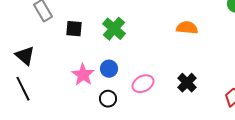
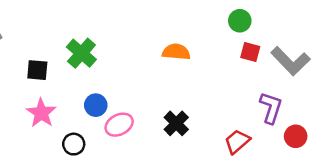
black square: (74, 29) -> (37, 70), moved
blue circle: (109, 69) -> (96, 105), moved

